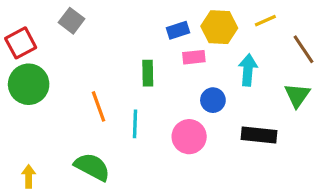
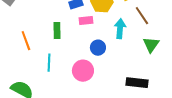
brown line: (303, 49) -> (142, 16), moved
orange line: (99, 106) -> (26, 41), moved
black rectangle: (259, 135) -> (137, 83), moved

